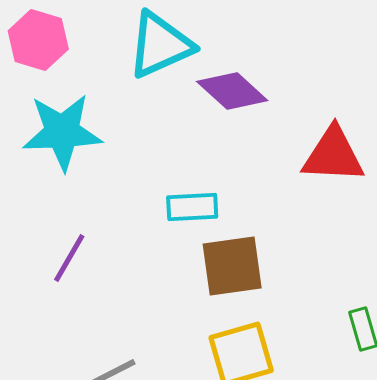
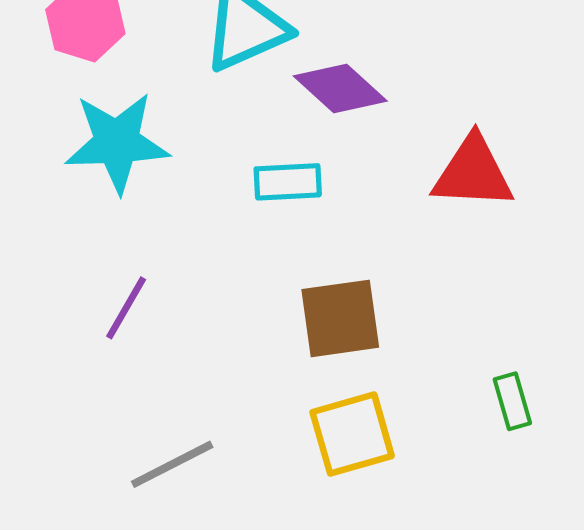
cyan rectangle: (192, 207) -> (288, 182), moved

